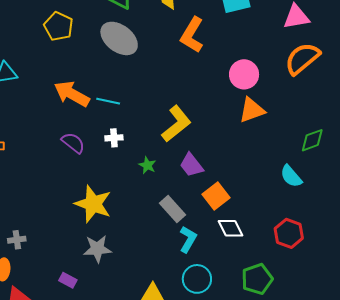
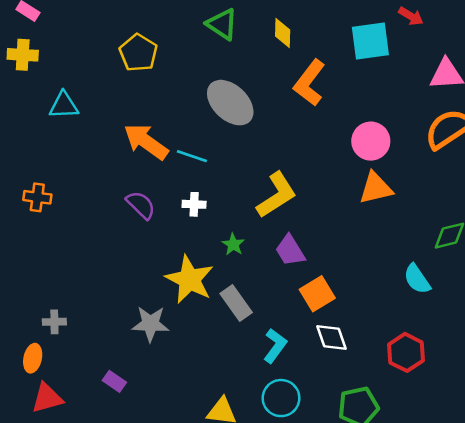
gray ellipse: (119, 38) -> (230, 103), moved
yellow star: (93, 204) -> (190, 279), moved
gray rectangle: (173, 209) -> (236, 303), moved
gray star: (97, 249) -> (150, 324), moved

